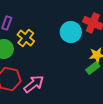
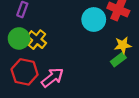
yellow cross: (26, 38) -> (37, 40), moved

